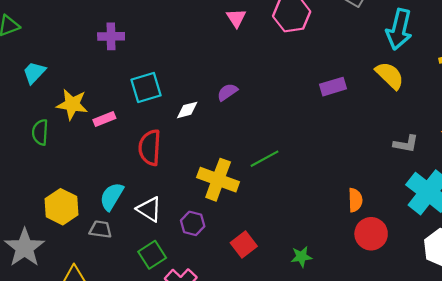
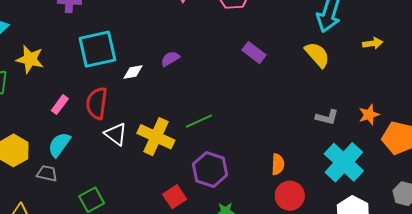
purple rectangle: (333, 87) -> (254, 53), moved, turned 50
cyan square: (146, 88) -> (97, 49), size x1.4
pink rectangle: (104, 119) -> (60, 105), moved, turned -36
white triangle: (149, 209) -> (116, 134), moved
purple hexagon: (193, 223) -> (210, 169), moved, size x1.6

